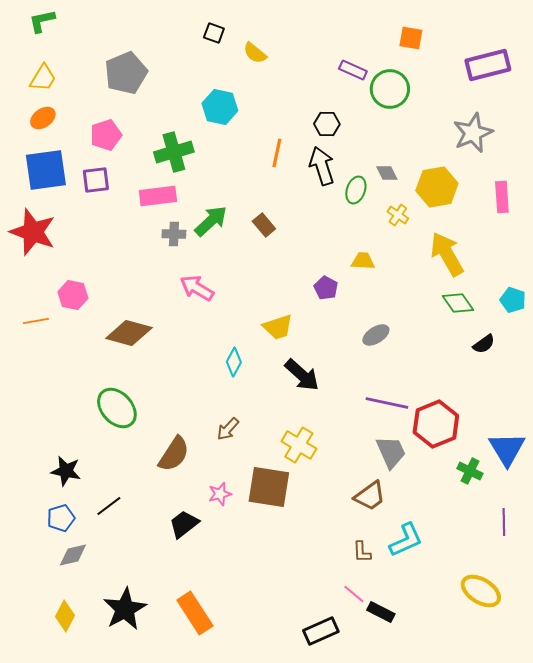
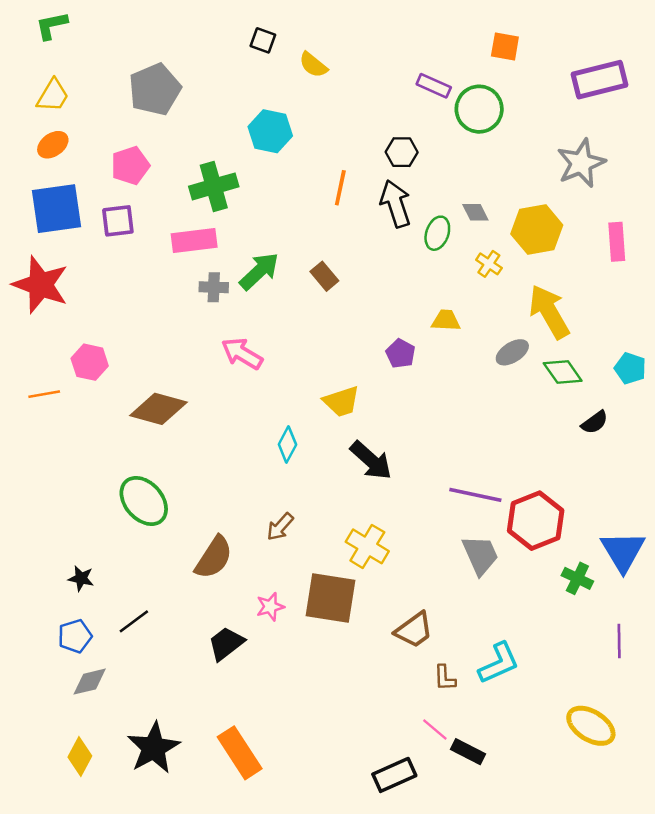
gray ellipse: (376, 335) -> (512, 352), moved
black star: (66, 471) -> (81, 578), size x0.7
brown trapezoid: (370, 496) -> (414, 630), moved

